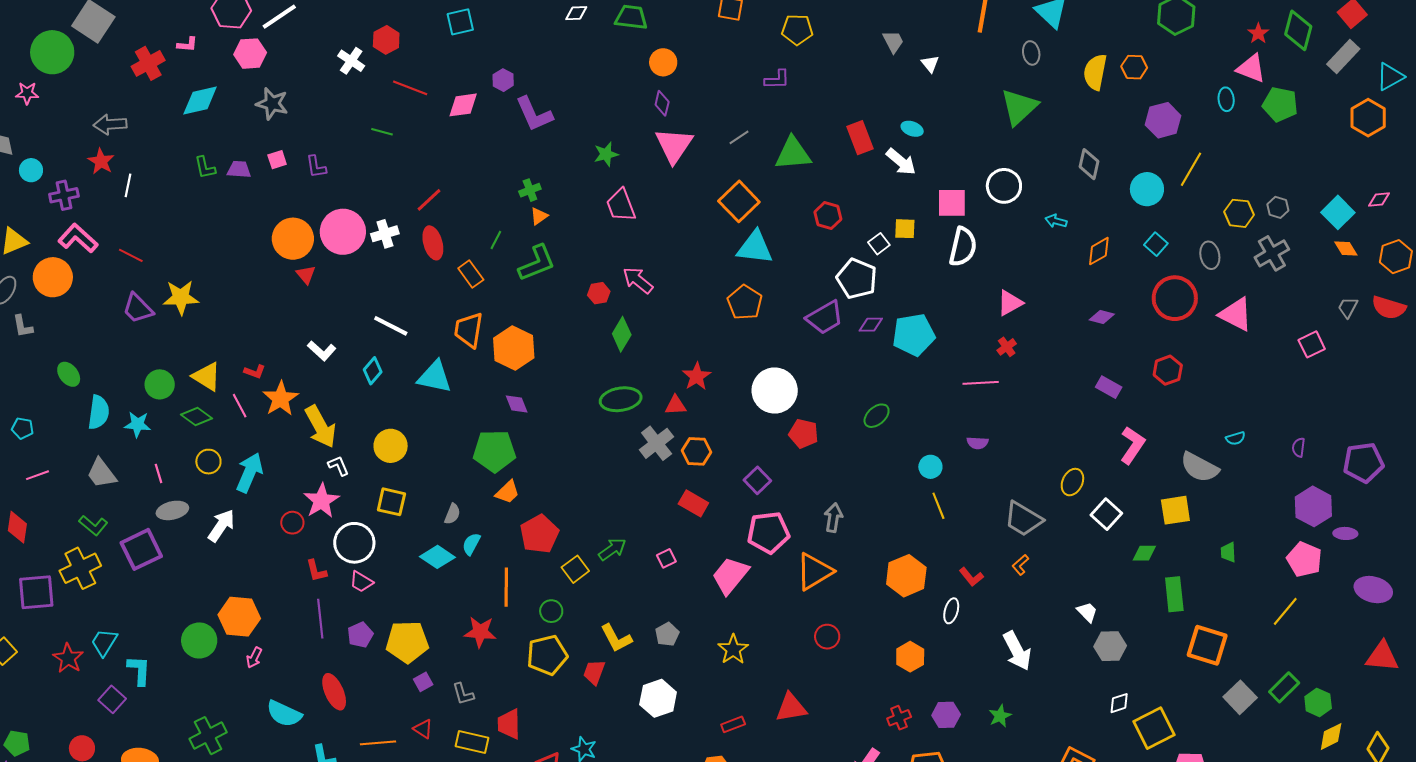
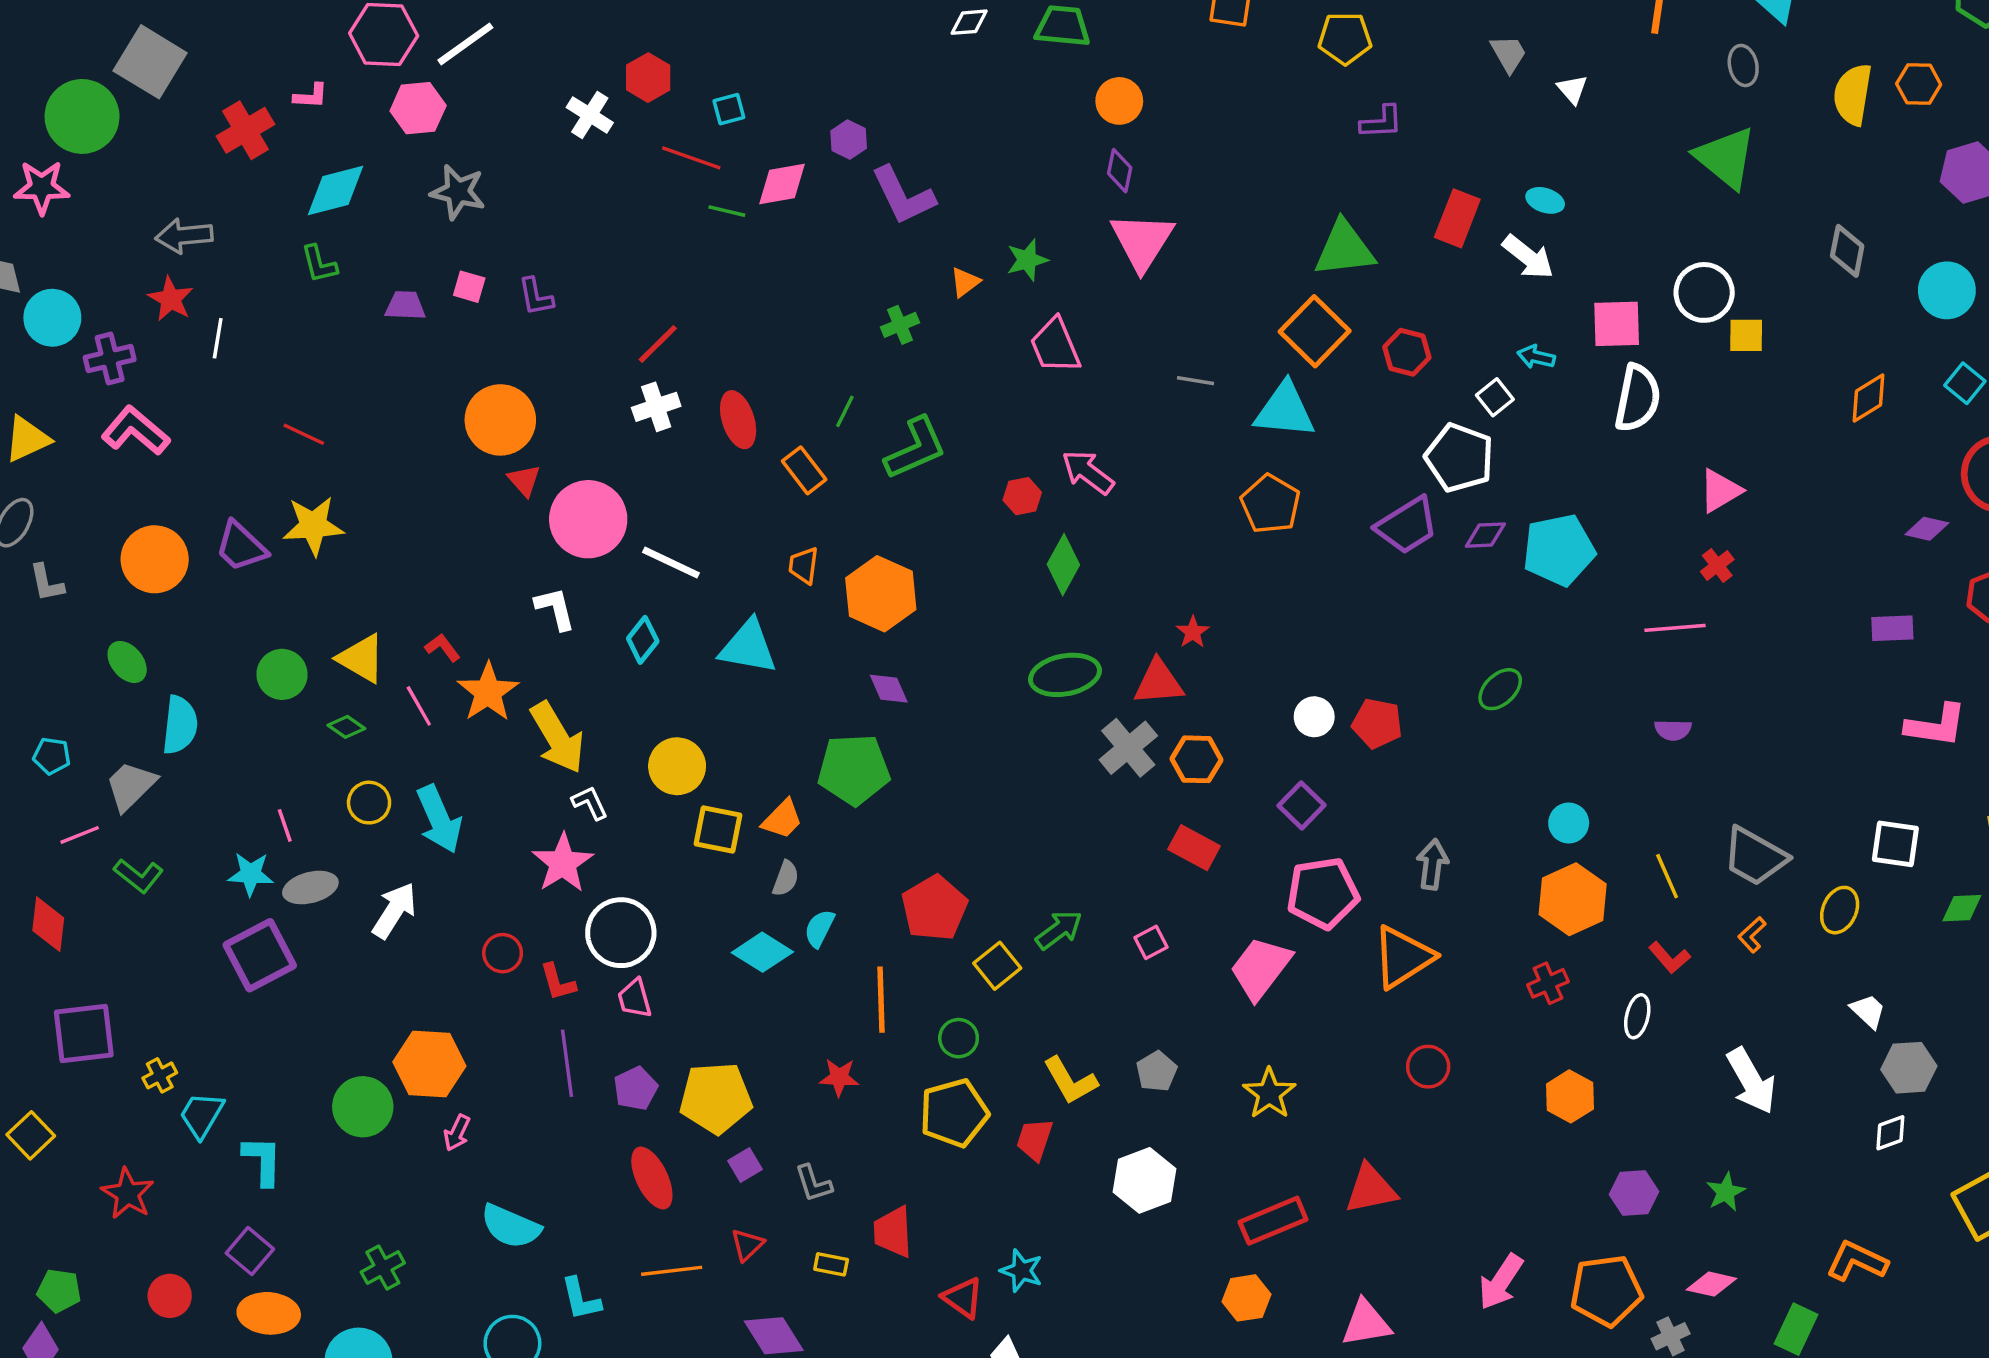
cyan square: (460, 22) -> (729, 109), moved, size x0.7
purple L-shape: (777, 80) -> (1381, 122), moved
pink star: (27, 93) -> (42, 187), size x1.4
green triangle: (1019, 107) -> (1726, 158), turned -36
green line: (382, 132) -> (727, 211), moved
gray line: (739, 137) -> (1195, 381), moved, turned 45
red rectangle: (860, 138) -> (1457, 218), turned 44
pink square: (277, 160) -> (469, 287), turned 36
green L-shape: (205, 168) -> (319, 264), moved
cyan circle: (31, 170) -> (52, 318), size x1.4
red line: (429, 200) -> (658, 344), moved
orange square: (739, 201) -> (1315, 331), moved
orange triangle: (539, 216) -> (965, 282), moved
cyan arrow: (1056, 221) -> (1536, 357), moved
yellow square: (905, 229) -> (1746, 335), moved
pink circle: (343, 232) -> (588, 519), moved
red line: (131, 255) -> (304, 434), moved
orange circle: (53, 277) -> (155, 559), moved
purple diamond: (1102, 317) -> (1927, 529), moved
orange trapezoid: (469, 330) -> (804, 565), size x0.6
white L-shape: (322, 351) -> (555, 609), turned -144
red L-shape: (255, 372) -> (443, 648), turned -145
red star: (697, 376) -> (1193, 632), size x0.7
purple rectangle: (1109, 387) -> (1892, 628), turned -30
white circle: (775, 390) -> (1314, 717), moved, size x0.5
red triangle: (676, 405) -> (1159, 682), size x1.4
green diamond: (197, 416) -> (346, 727), size x0.7
cyan star: (138, 424) -> (251, 874), moved
pink L-shape: (1133, 445) -> (1936, 725), turned 66
cyan circle: (930, 467) -> (1569, 823), moved
gray trapezoid: (101, 473) -> (131, 786), moved, turned 84
cyan arrow: (249, 473) -> (439, 819), turned 135
yellow ellipse: (1072, 482) -> (1840, 910), moved
orange trapezoid: (507, 492) -> (782, 819), moved
yellow square: (391, 502) -> (718, 830), moved
yellow line: (938, 506) -> (1667, 876), moved
white square: (1106, 514) -> (1895, 844), turned -32
red circle: (292, 523) -> (503, 953), moved
green L-shape: (93, 525) -> (139, 876), moved
yellow cross: (80, 568) -> (160, 1075), moved, size x0.5
orange hexagon: (906, 576) -> (1573, 899), moved
pink trapezoid: (361, 582) -> (635, 998), turned 45
red star: (480, 632) -> (839, 1077), size x0.7
red star: (68, 658) -> (128, 1194), moved
red ellipse: (334, 692) -> (652, 1178), moved
purple square: (112, 699) -> (250, 1251), moved
white diamond: (1119, 703) -> (1890, 1133), moved
red cross: (899, 718) -> (1548, 983), moved
red rectangle: (733, 724) -> (1273, 1221), size x1.6
red triangle: (423, 729) -> (747, 1245), turned 45
green cross: (208, 736) -> (383, 1267), size x0.7
yellow rectangle: (472, 742) -> (831, 1264), size x0.6

